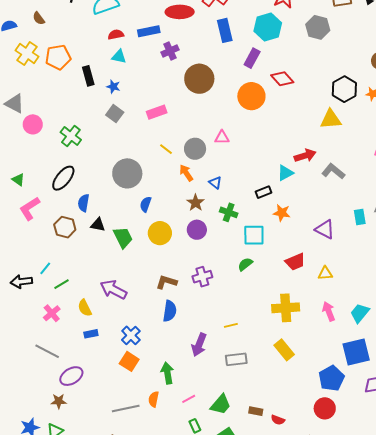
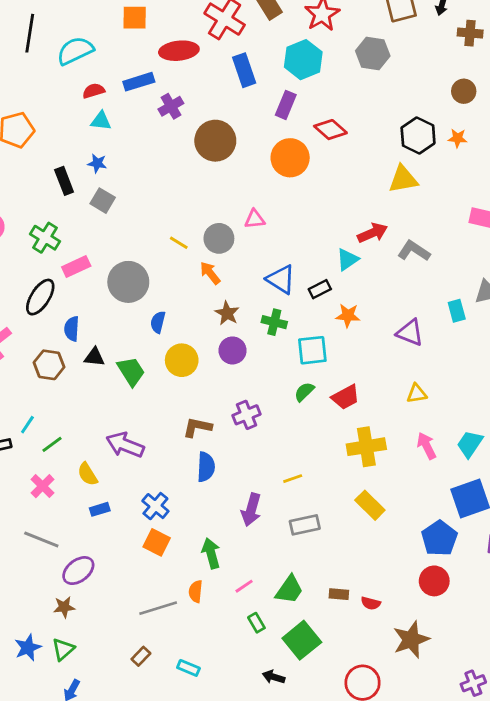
black rectangle: (88, 76) -> (64, 181), moved
pink rectangle: (157, 112) -> (76, 267), moved
blue triangle: (215, 183) -> (281, 279), moved, size x1.6
red trapezoid: (295, 262) -> (346, 397), moved

